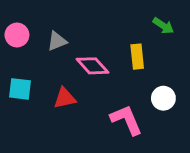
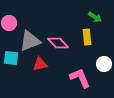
green arrow: (163, 26) -> (95, 17), moved
gray triangle: (57, 41) -> (30, 41), moved, size x1.6

